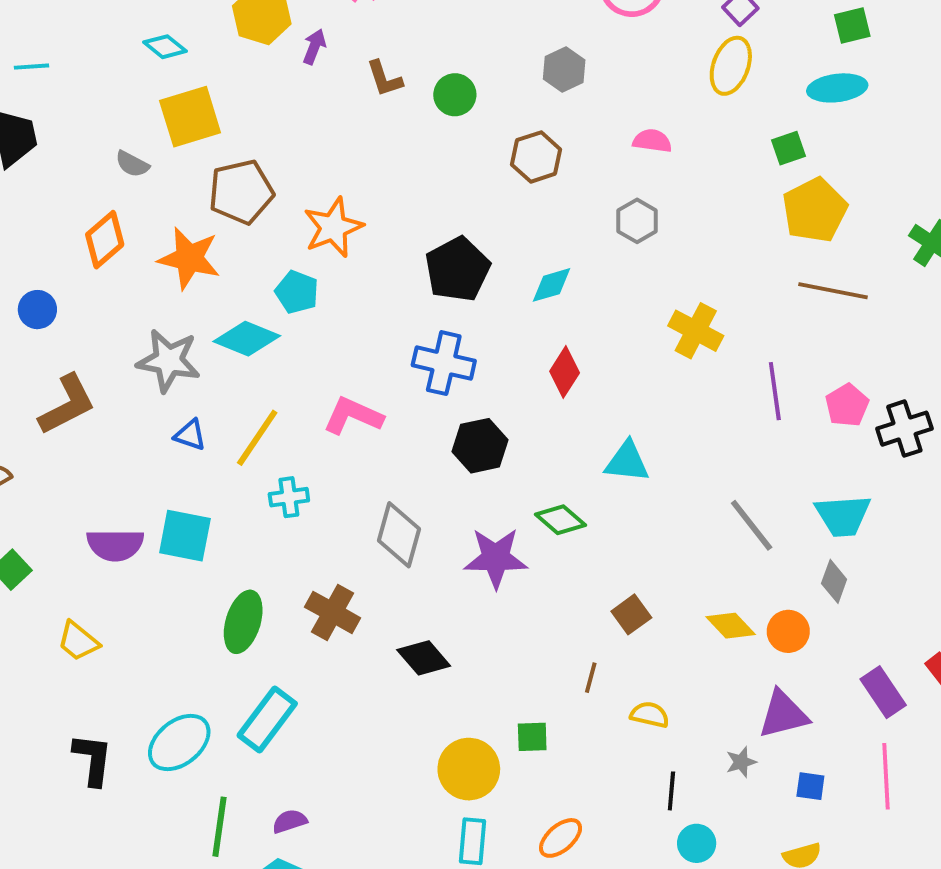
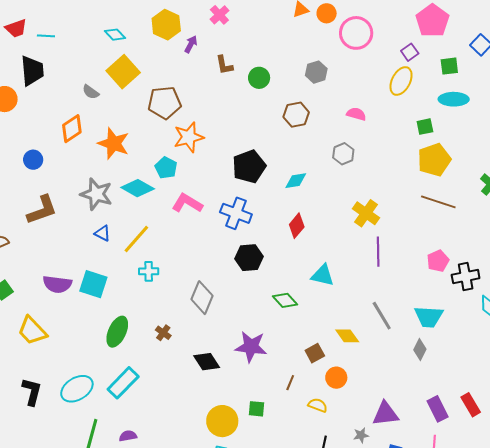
green square: (852, 25) -> (449, 66), moved
yellow square: (190, 117) -> (123, 72), turned -32
brown pentagon: (241, 192) -> (164, 103), moved
purple line: (775, 391) -> (378, 252), moved
pink L-shape: (353, 416) -> (187, 203), moved
purple star: (496, 558) -> (251, 347), moved
brown cross: (333, 612) -> (163, 333), size x0.6
yellow diamond: (731, 626) -> (347, 336), moved
orange circle: (788, 631) -> (336, 378), moved
yellow trapezoid: (78, 641) -> (32, 331), size x1.4

